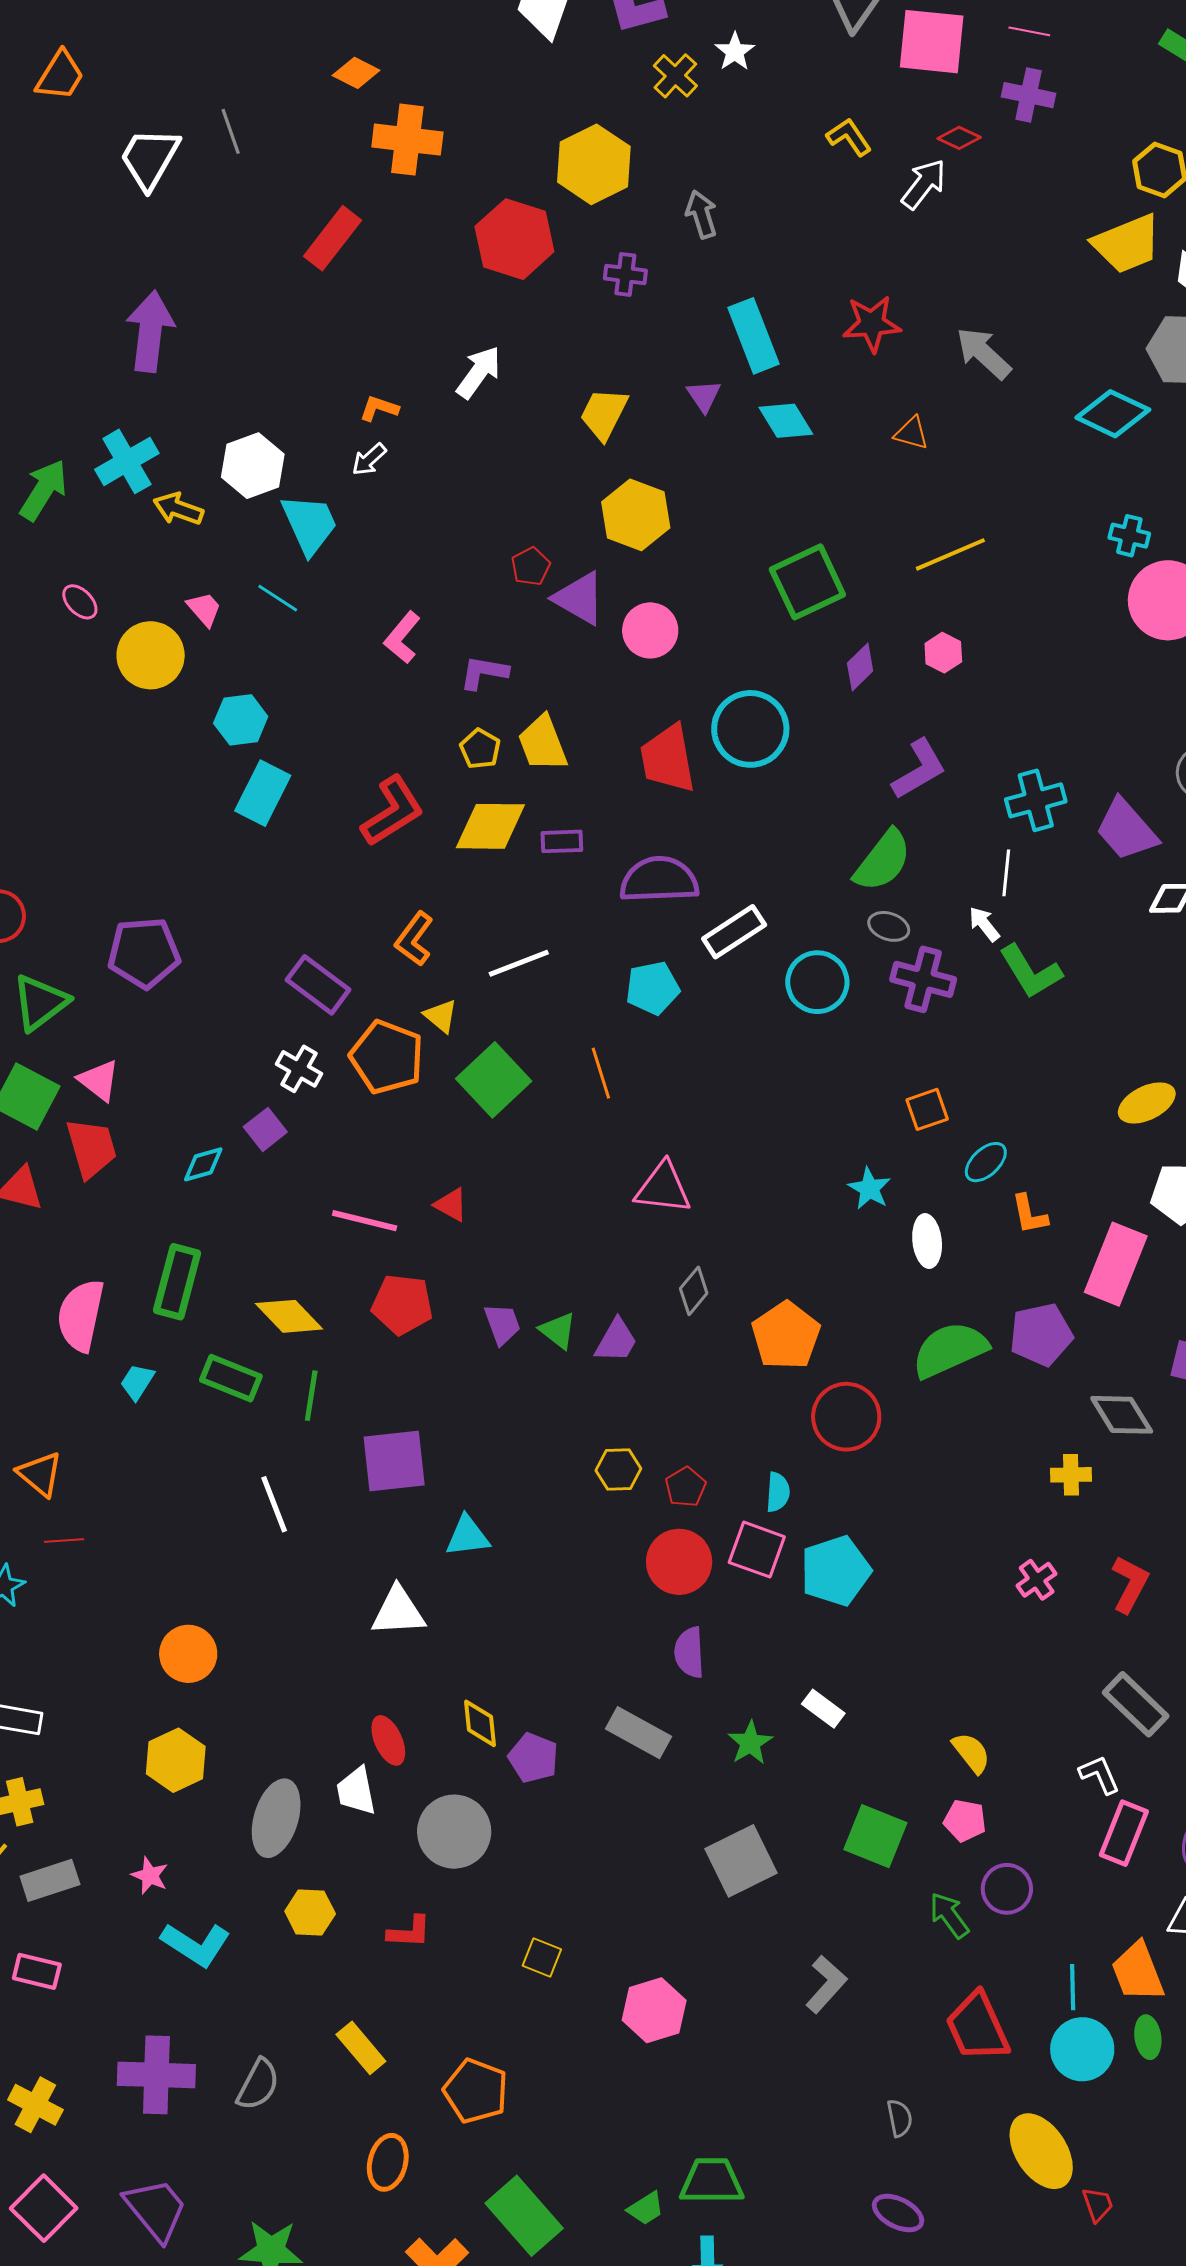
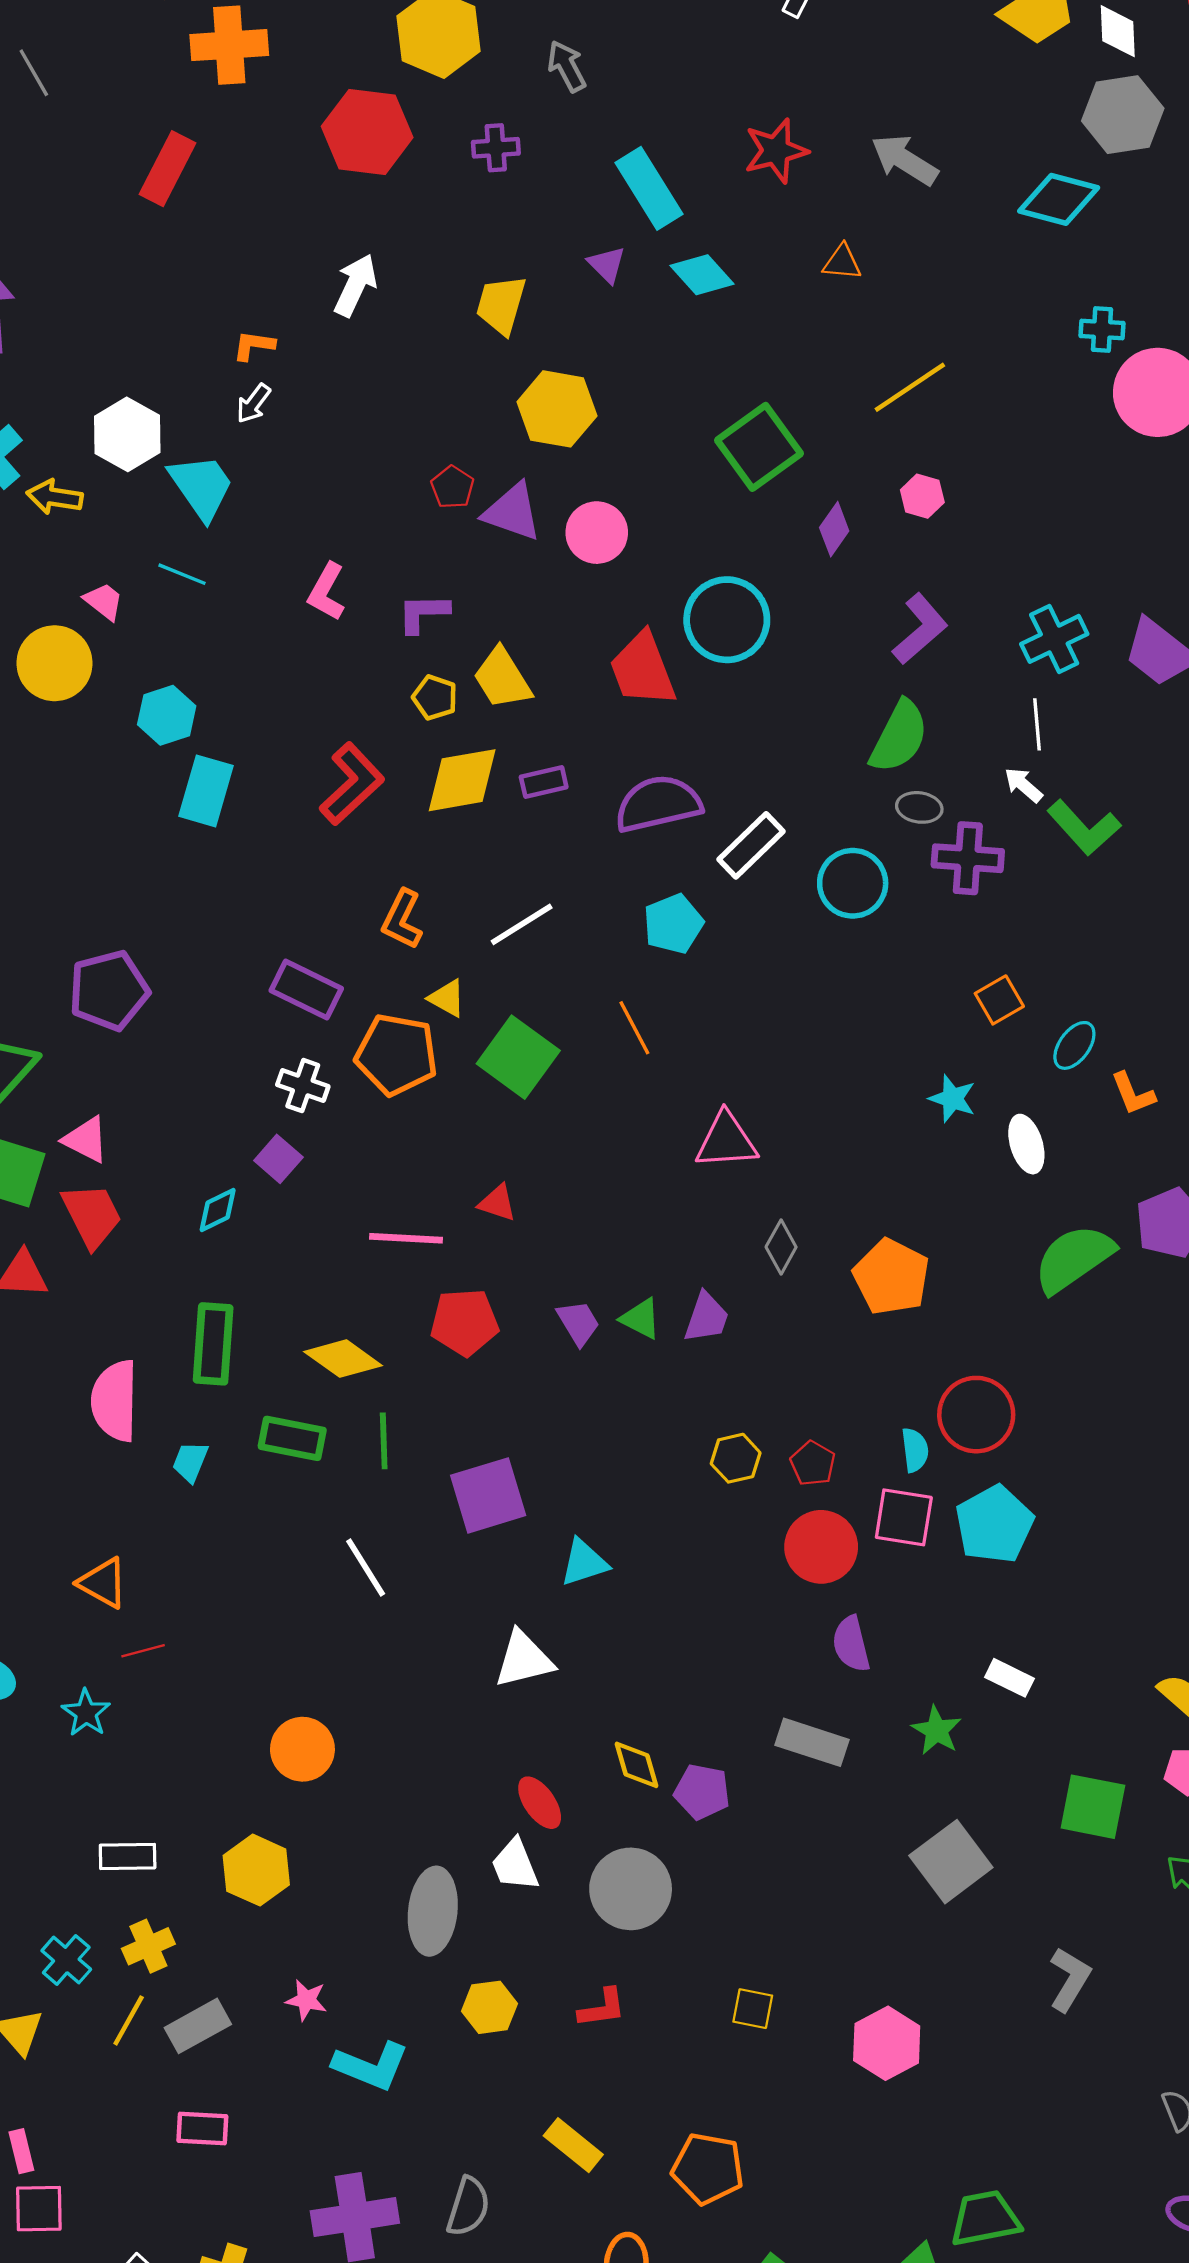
red circle: (846, 1417) -> (976, 1415), moved
yellow hexagon: (176, 1760) -> (256, 1870), moved

